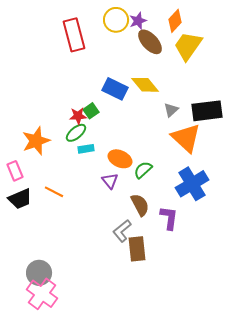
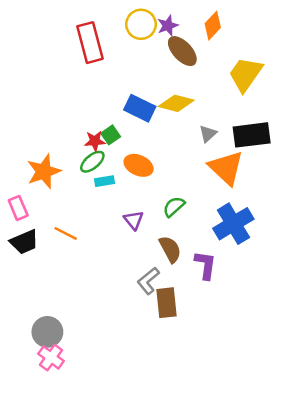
yellow trapezoid: (188, 46) -> (246, 74), moved
yellow diamond: (145, 85) -> (176, 103), turned -36
orange ellipse: (120, 159) -> (139, 165), moved
pink cross: (42, 294) -> (51, 357), size x0.7

